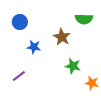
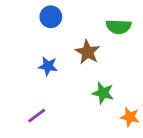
blue circle: (20, 22) -> (51, 17), moved
purple line: (19, 76) -> (37, 116), moved

